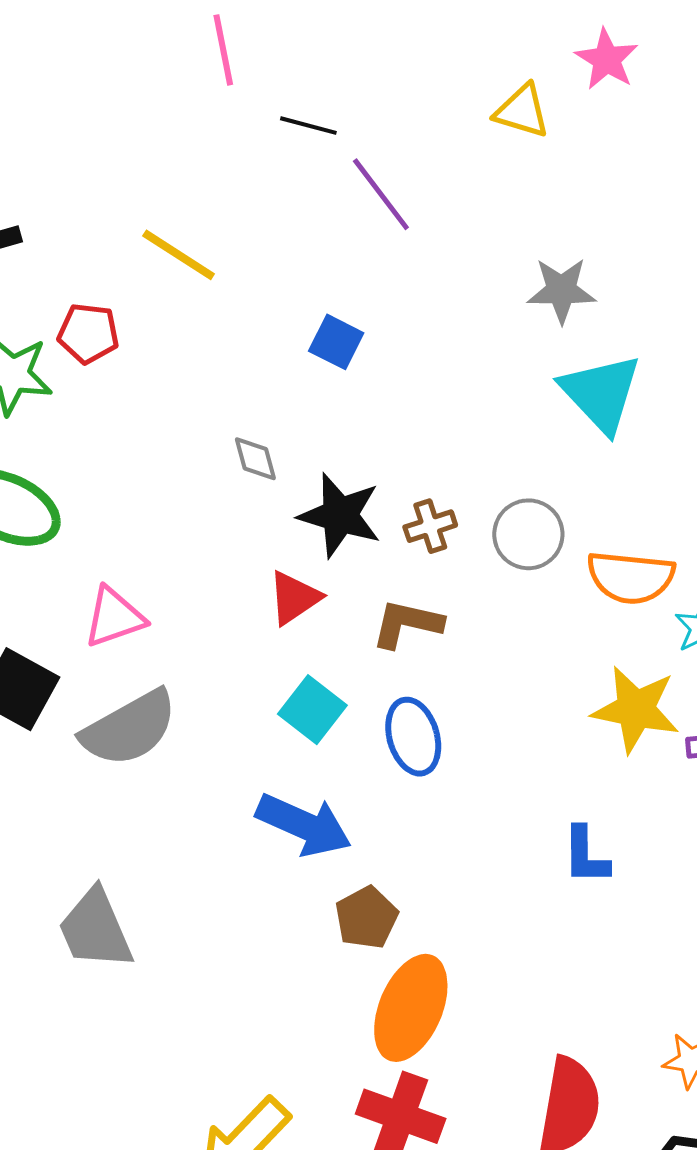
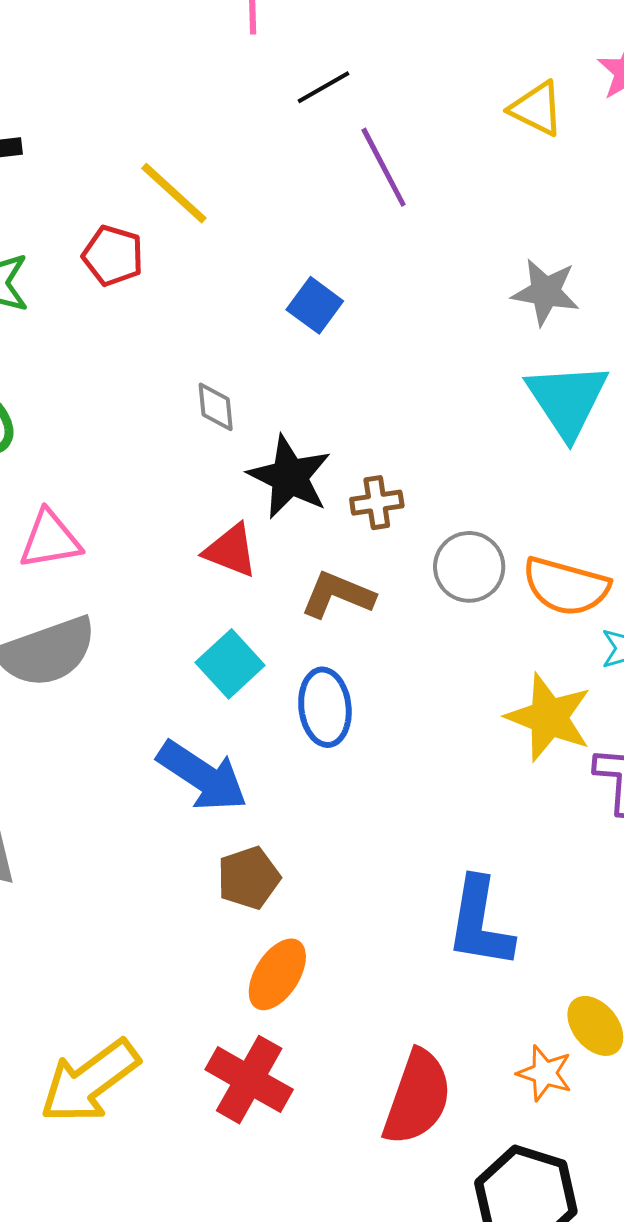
black line: (308, 126) -> (324, 87), turned -54
red pentagon: (88, 333) -> (113, 256), moved
gray circle: (528, 534) -> (469, 567), moved
red triangle: (294, 598) -> (231, 551), turned 46
blue L-shape: (586, 855) -> (480, 923), moved, size x1.5
orange ellipse: (411, 1008) -> (277, 974), size x0.7

